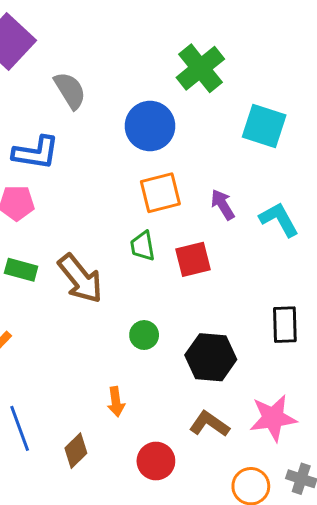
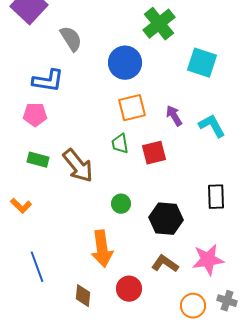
orange arrow: (116, 402) -> (102, 249), size x1.8
brown diamond: (76, 451) -> (83, 296), moved, turned -40

